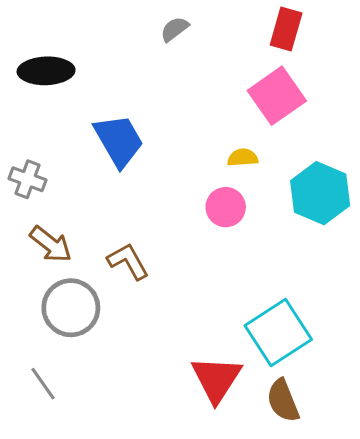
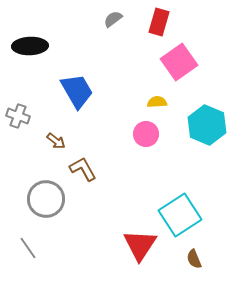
red rectangle: (286, 29) -> (159, 22), moved
brown arrow: (51, 244) -> (56, 141), moved, size x0.7
brown semicircle: (283, 401) -> (194, 259), moved, size x0.7

